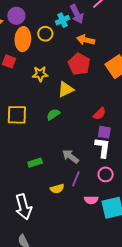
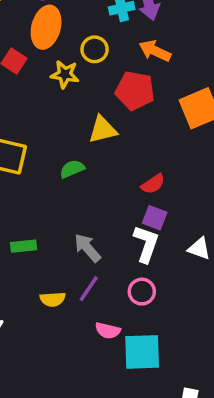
yellow circle: (45, 34) -> (95, 49), moved
red pentagon: (79, 64) -> (135, 91), turned -30
yellow star: (40, 74) -> (65, 74), moved

